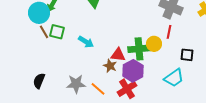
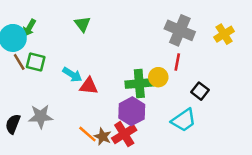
red triangle: (118, 55) -> (89, 86), moved
black square: (187, 55) -> (200, 91), turned 32
brown star: (110, 66) -> (103, 137), moved
gray star: (76, 84) -> (41, 116), moved

